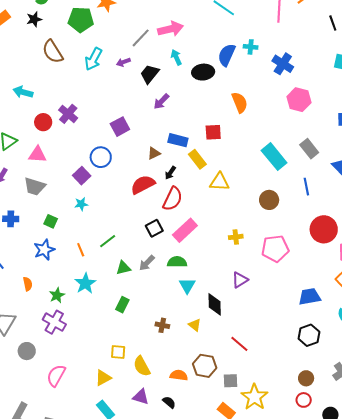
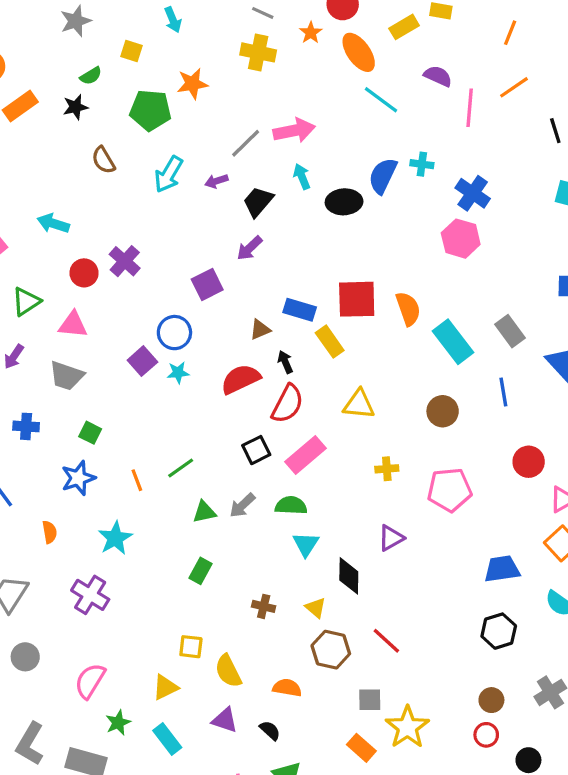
brown semicircle: (53, 52) -> (103, 160), size x0.7
pink hexagon: (299, 100) -> (461, 239), moved
purple arrow: (161, 101) -> (249, 248), moved
orange semicircle: (240, 102) -> (408, 309), moved
red square: (213, 132) -> (357, 299), size x1.5
black arrow: (170, 173) -> (285, 362), turned 120
yellow triangle: (219, 182) -> (359, 404), moved
cyan star: (81, 204) -> (178, 373), moved
red circle: (324, 229) -> (529, 462), size x0.7
cyan star: (85, 283) -> (115, 538), moved
green star: (57, 295) -> (118, 723), moved
gray circle: (27, 351) -> (25, 657), moved
brown hexagon: (205, 366) -> (331, 650), moved

